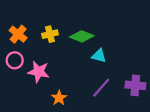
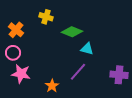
yellow cross: (50, 34) -> (46, 17), moved, turned 32
pink star: (39, 72) -> (21, 74), moved
purple line: (101, 88) -> (78, 72), moved

